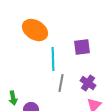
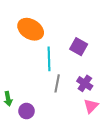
purple square: (82, 47) -> (79, 47), turned 36

